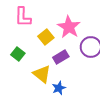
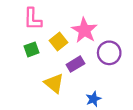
green square: (18, 54) -> (32, 49), moved, turned 32
blue star: (59, 88) -> (93, 99), moved

